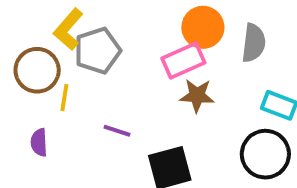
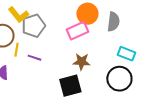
yellow L-shape: (68, 29) -> (18, 15), turned -80
brown star: (197, 96) -> (81, 62), moved
purple line: (117, 131) -> (34, 58), moved

